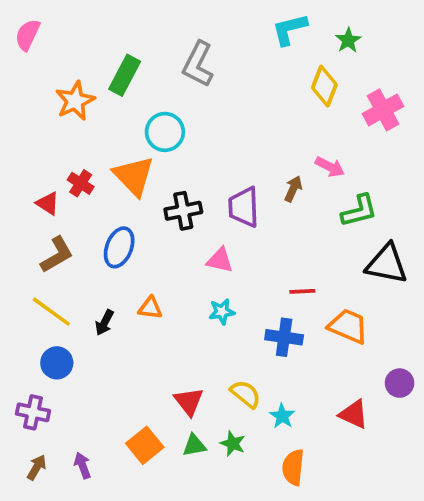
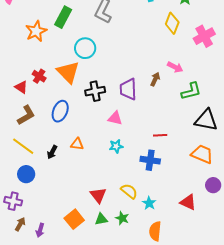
orange trapezoid: (348, 326) -> (202, 154), moved
purple arrow: (82, 466) -> (40, 230), turned -144
brown arrow: (37, 467) -> (20, 224), moved

